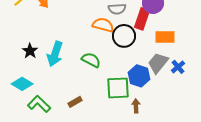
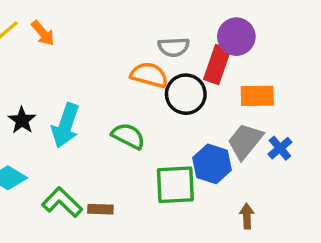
brown rectangle: (75, 102) -> (100, 209), turned 32
green L-shape: (39, 104) -> (62, 202), moved
brown arrow: (136, 106) -> (247, 216), moved

